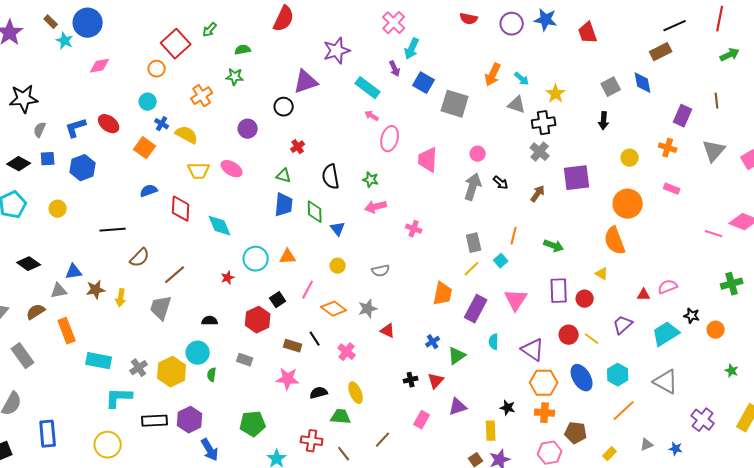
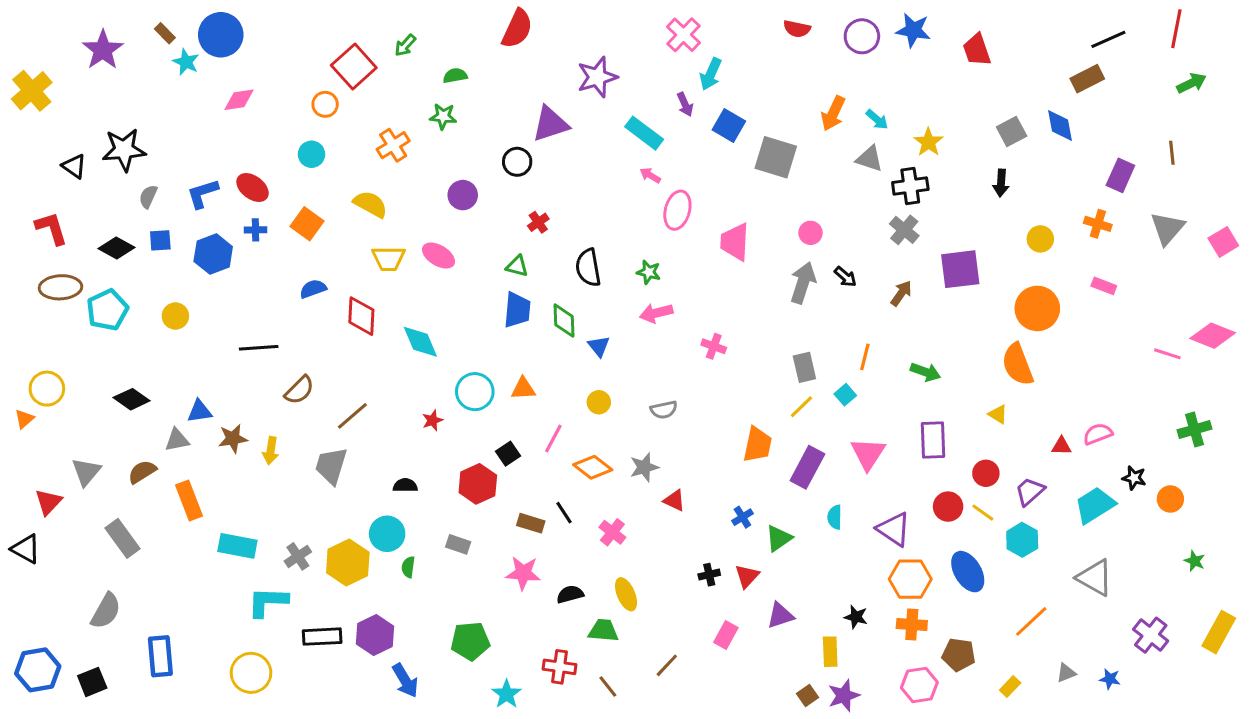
blue cross: (162, 124) -> (256, 230), moved, turned -32
red circle: (585, 299) -> (986, 473), moved
cyan hexagon: (618, 375) -> (1022, 540), moved

